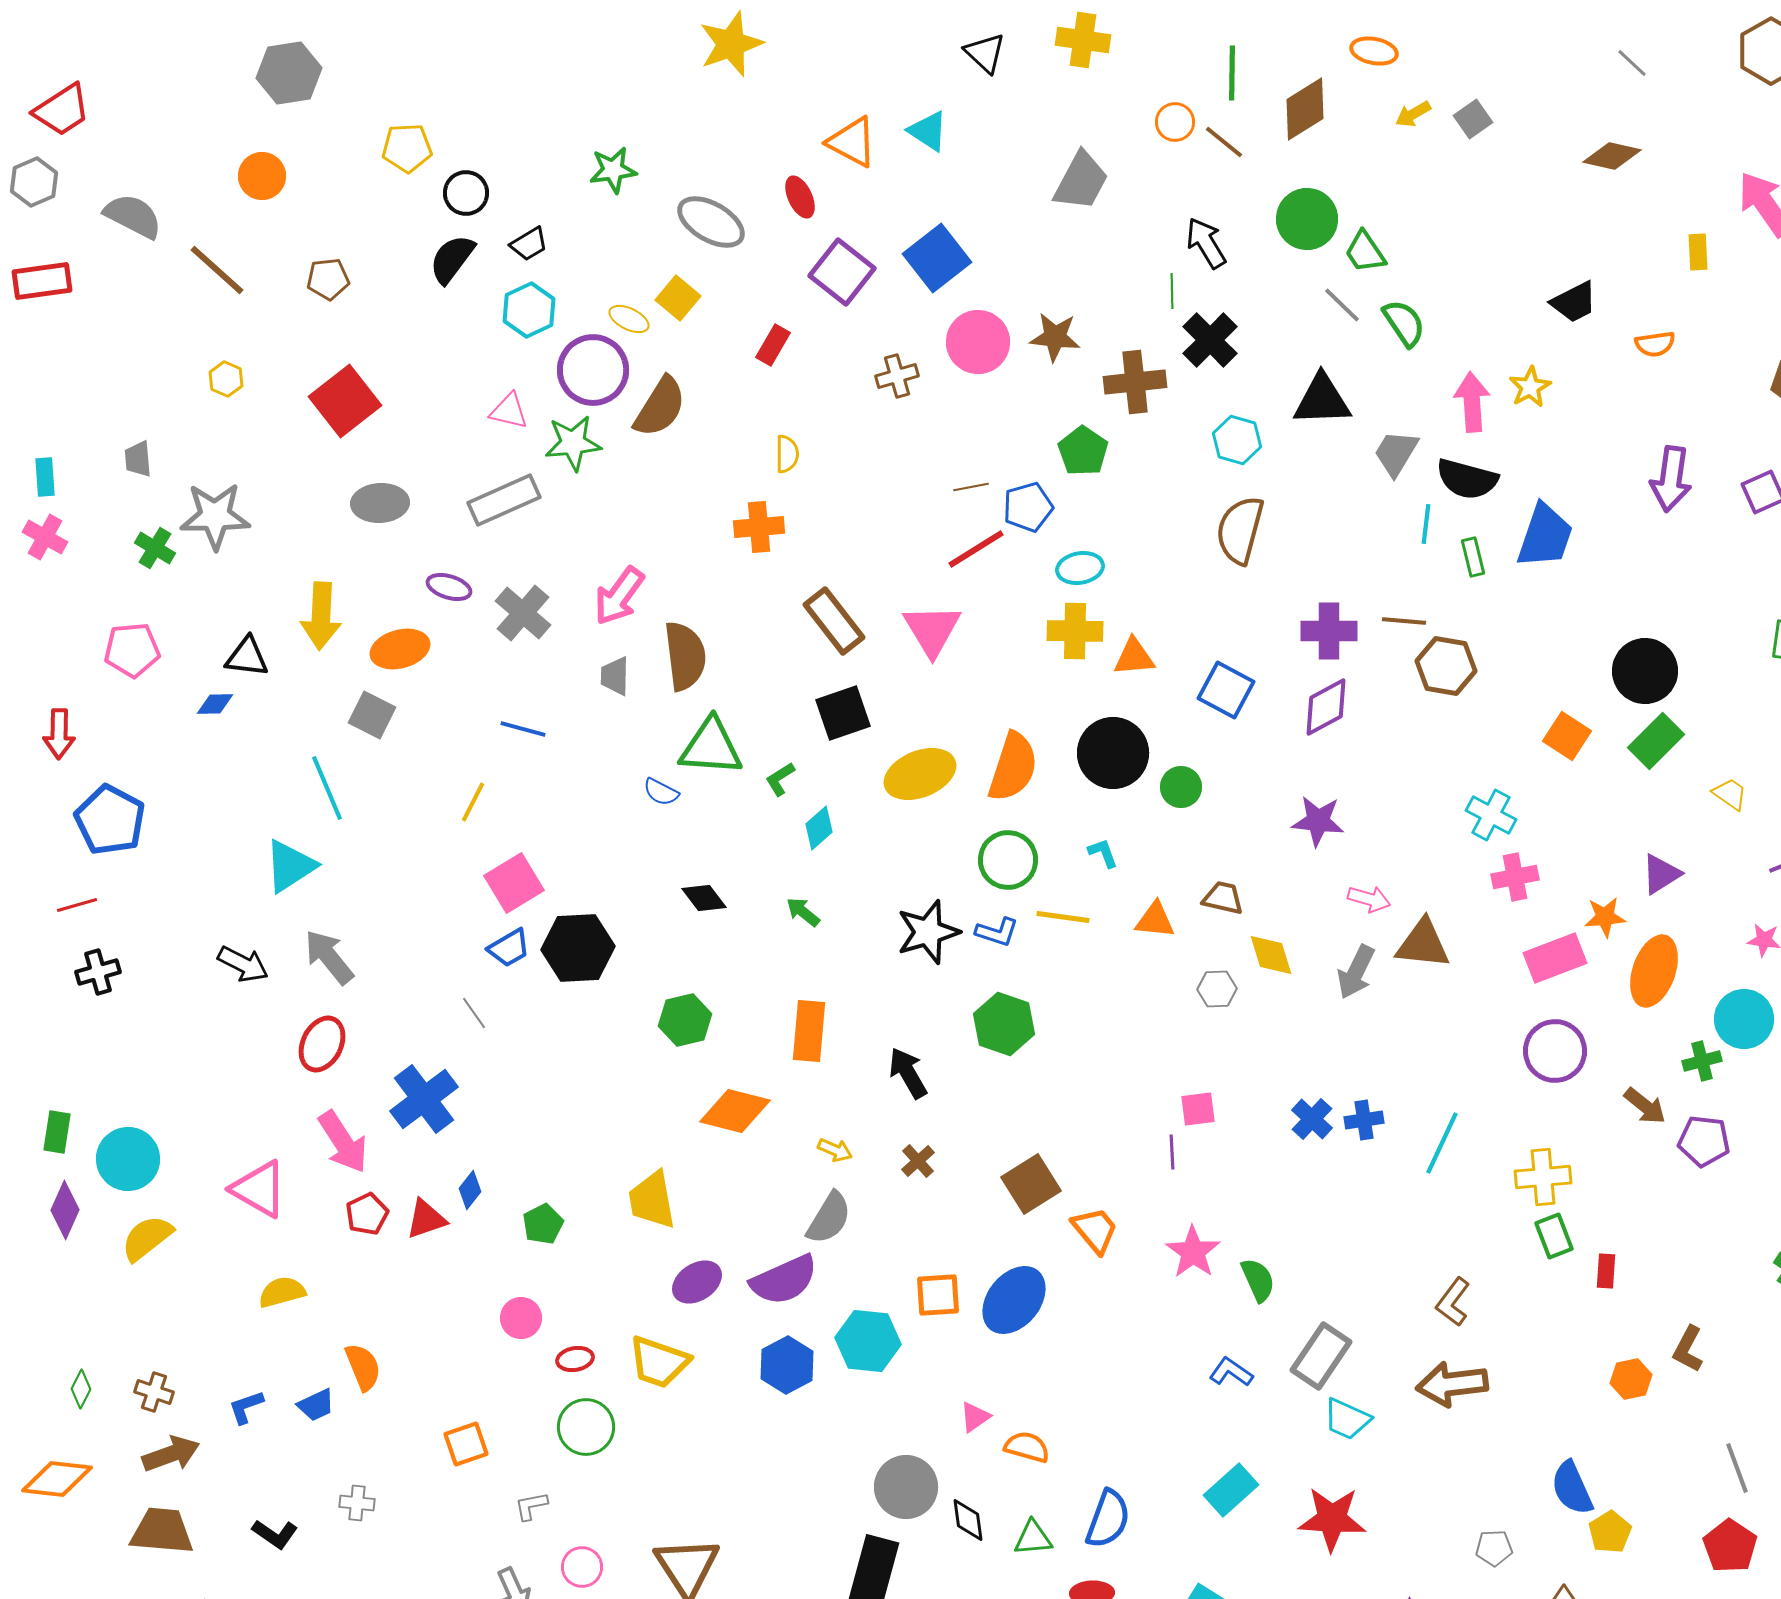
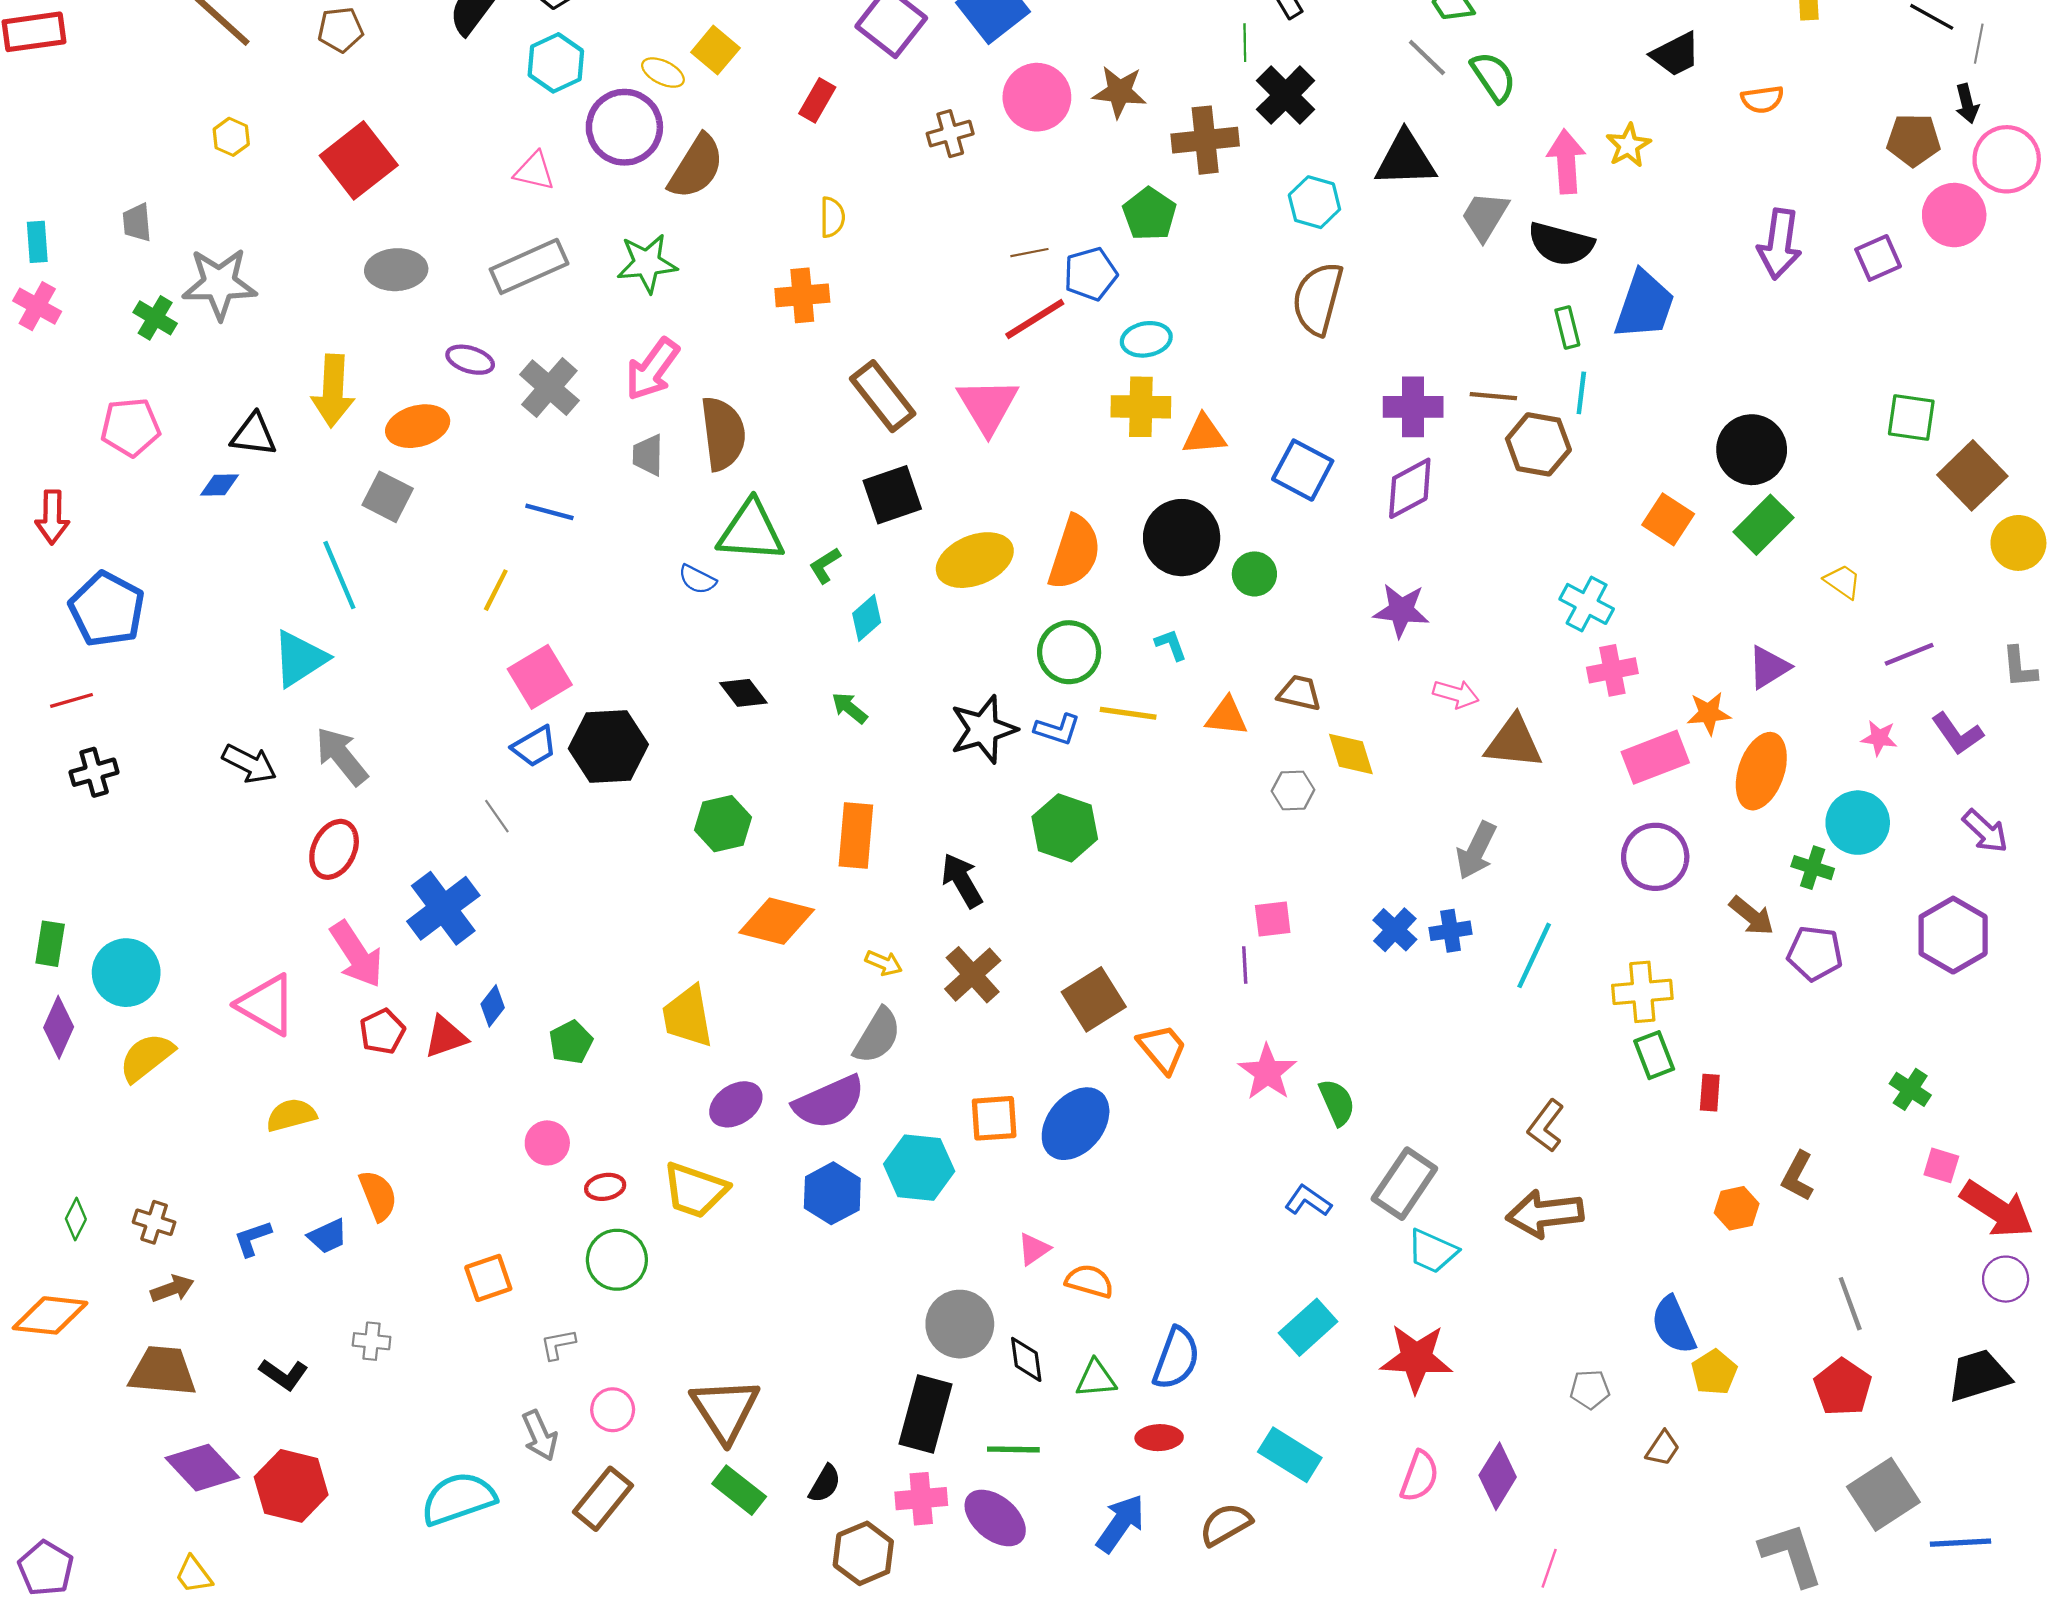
green star: (573, 443) -> (647, 263), moved
cyan line: (1426, 524) -> (1581, 393), moved
gray arrow: (1356, 972) -> (1476, 850), moved
green cross: (1702, 1061) -> (1813, 868), turned 33
brown cross: (918, 1161) -> (973, 975), size x1.6
brown arrow: (171, 1454) -> (172, 1289), size x0.7

